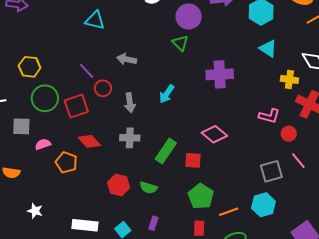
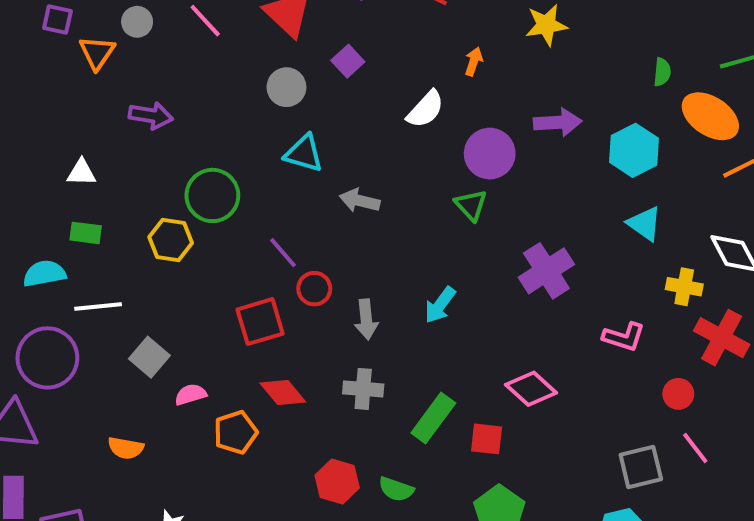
gray arrow: (127, 59) -> (360, 201), moved
purple cross: (220, 74) -> (546, 271), turned -32
green circle: (45, 98) -> (212, 195), moved
pink L-shape: (269, 116) -> (624, 337), moved
gray square: (21, 126) -> (149, 357), turned 36
orange pentagon: (66, 162) -> (236, 432), turned 30

